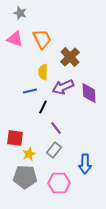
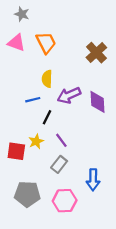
brown cross: (70, 57) -> (96, 53), moved
yellow star: (29, 154) -> (36, 141), moved

